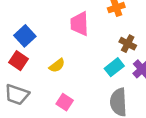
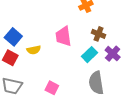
pink trapezoid: (79, 24) -> (63, 36), moved
yellow semicircle: (57, 65) -> (34, 50), moved, turned 32

